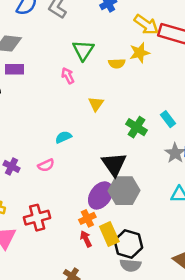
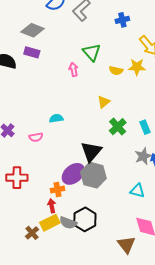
green triangle: (83, 50) -> (92, 52), turned -30
yellow triangle: (96, 104) -> (104, 102), moved
yellow rectangle: (109, 234) -> (50, 223), moved, turned 72
gray semicircle: (130, 265) -> (68, 223), moved

